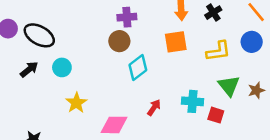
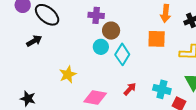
purple cross: (127, 17) -> (96, 15), moved
cyan circle: (62, 67) -> (101, 47), moved
cyan diamond: (138, 68) -> (122, 54), turned -30

